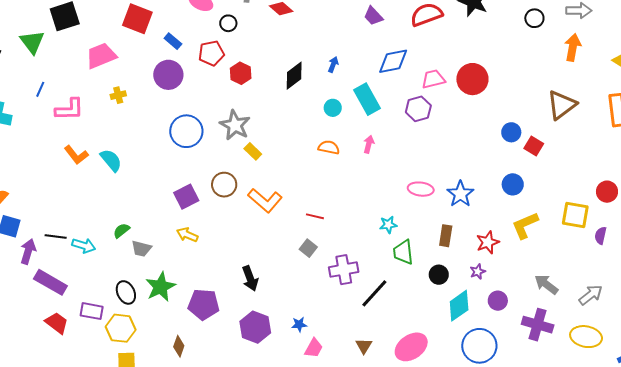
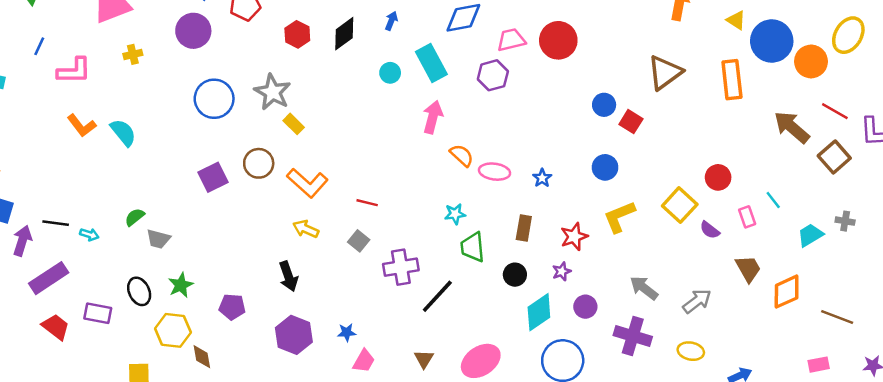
red hexagon: (241, 73) -> (297, 34), moved
pink arrow: (369, 144) -> (433, 117), size x1.5
orange semicircle: (329, 147) -> (462, 155), moved, turned 30
blue star: (460, 194) -> (542, 178), size x0.6
yellow square: (575, 215) -> (680, 205), turned 32
yellow arrow: (187, 235) -> (306, 229), moved
purple semicircle: (601, 236) -> (710, 230), turned -66
cyan arrow: (84, 246) -> (89, 235), size x0.7
purple rectangle: (50, 282) -> (49, 278), turned -64
green star: (160, 287) -> (181, 285), size x0.7
purple pentagon: (204, 304) -> (232, 307), size x0.7
yellow hexagon: (121, 328) -> (173, 330), moved
yellow ellipse: (586, 337) -> (691, 351), size x0.7
brown diamond: (179, 346) -> (202, 357), turned -30

